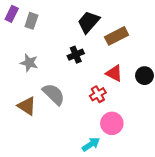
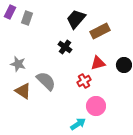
black cross: (76, 55) -> (65, 47), turned -32
gray star: (29, 63) -> (18, 64), moved
red triangle: (114, 73) -> (98, 63), turned -42

